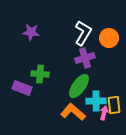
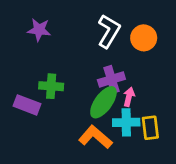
purple cross: (85, 58) -> (111, 79), moved
pink arrow: (104, 113) -> (129, 97), moved

